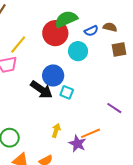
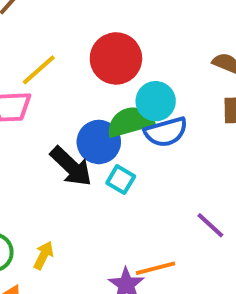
green semicircle: (66, 19) -> (130, 122), moved
blue semicircle: (91, 31) -> (166, 132), moved, size x1.5
yellow arrow: (56, 130) -> (44, 255), moved

